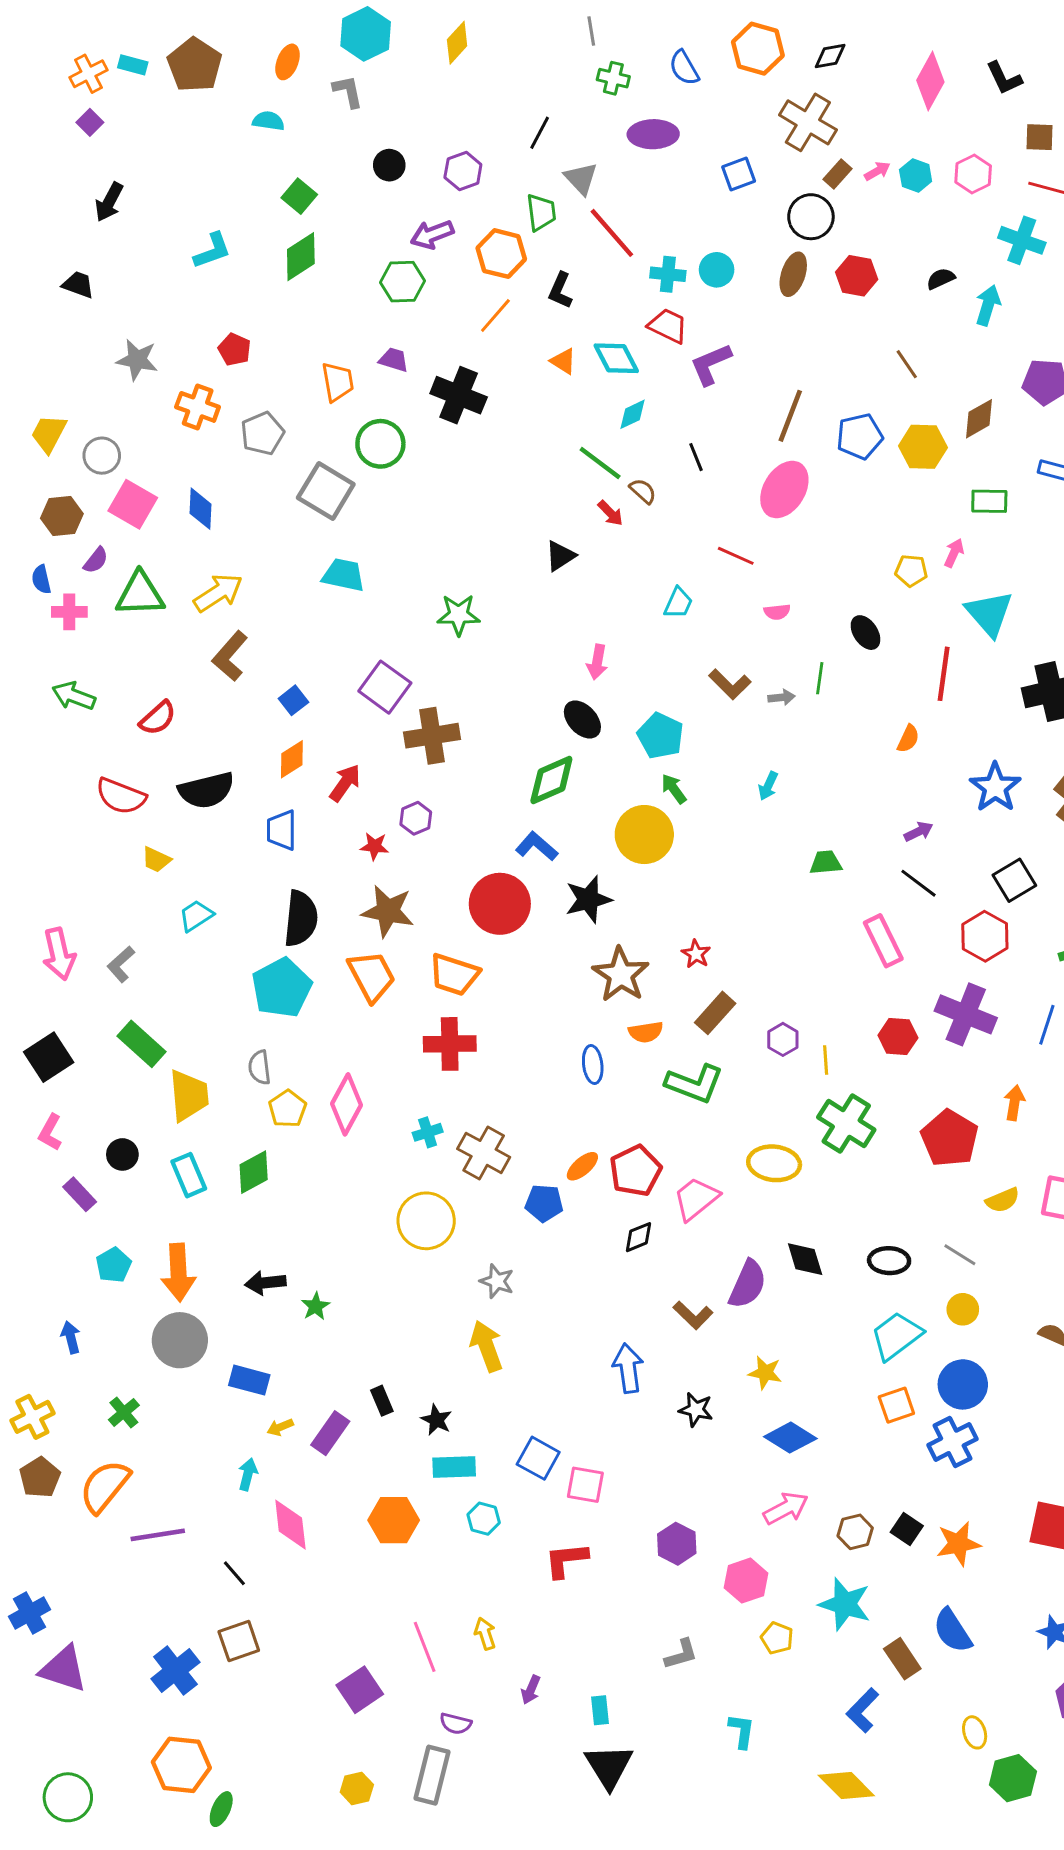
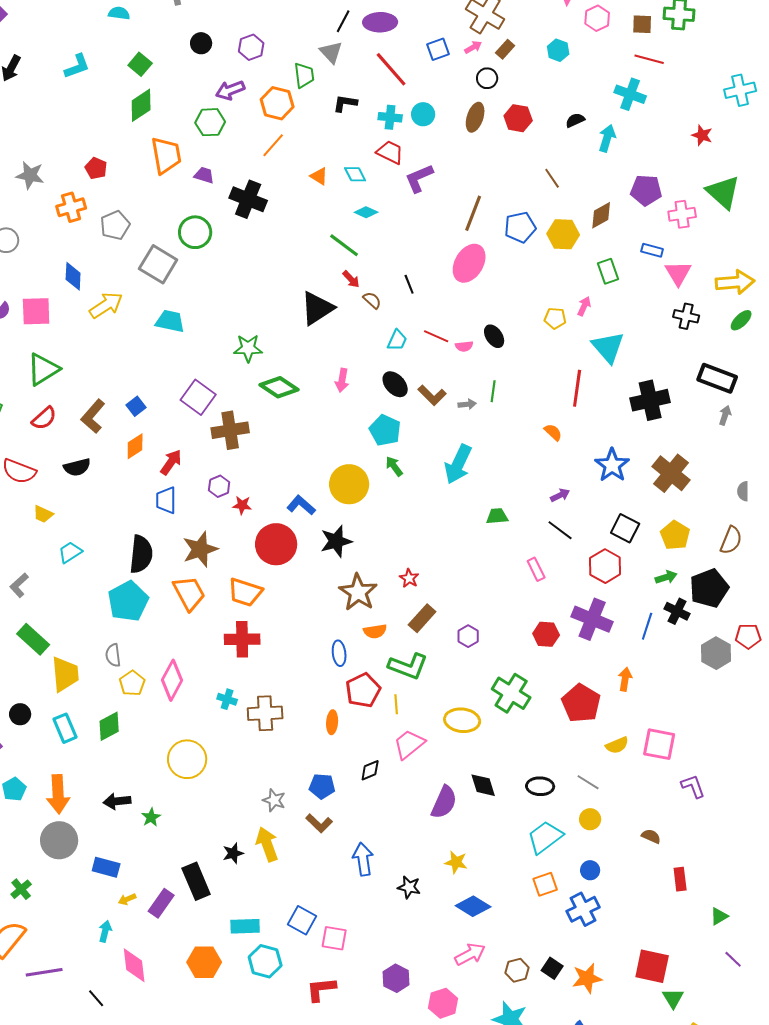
black line: (540, 133) -> (343, 21), moved
pink arrow: (877, 171) -> (473, 47), moved
pink hexagon: (973, 174) -> (597, 18), moved
black circle: (811, 217) -> (487, 78), size x0.7
red line: (612, 233) -> (391, 69), moved
cyan L-shape: (212, 251) -> (77, 66), moved
black L-shape: (560, 290) -> (345, 103), moved, turned 75
cyan diamond: (616, 358) -> (355, 174), size x0.7
orange trapezoid: (338, 382) -> (166, 155), moved, size x1.4
orange cross: (198, 407) -> (71, 207), turned -36
cyan diamond: (633, 414) -> (366, 212), turned 50
black line: (696, 457) -> (409, 284), moved
brown semicircle: (643, 491) -> (372, 300), moved
green rectangle: (989, 501) -> (608, 271), turned 70
pink square: (133, 504) -> (36, 311), moved, turned -32
black triangle: (560, 556) -> (317, 308), size x1.6
red line: (736, 556) -> (436, 336), moved
yellow arrow: (218, 593) -> (106, 305), moved
green triangle: (140, 594) -> (43, 369), moved, turned -30
black ellipse: (865, 633) -> (494, 336), moved
brown L-shape: (230, 656) -> (93, 416), moved
black ellipse: (582, 720) -> (395, 384), moved
orange semicircle: (908, 739) -> (553, 432), turned -72
green diamond: (551, 780) -> (279, 387), moved, turned 57
cyan arrow: (768, 786) -> (458, 464), size x2.0
black semicircle: (206, 790) -> (77, 467), size x0.7
blue trapezoid: (282, 830) -> (166, 500), moved
yellow circle: (644, 835) -> (349, 484), moved
red star: (375, 846) -> (242, 505), moved
black square: (1014, 880) -> (625, 528), turned -32
brown star: (388, 911) -> (200, 549), turned -30
pink rectangle: (883, 941) -> (536, 569), size x0.7
yellow line: (826, 1060) -> (396, 704), moved
cyan cross: (428, 1132) -> (227, 699), turned 36
brown cross: (484, 1153) -> (265, 713), turned -32
orange ellipse: (582, 1166) -> (332, 722), turned -45
red pentagon: (635, 1171) -> (363, 690), moved
blue pentagon: (544, 1203) -> (322, 786), moved
yellow circle: (426, 1221) -> (187, 759), moved
brown L-shape: (693, 1315) -> (319, 823), moved
blue circle: (963, 1384) -> (590, 870), size x0.6
black rectangle: (382, 1401) -> (196, 881), size x1.8
black star: (436, 1420) -> (233, 853), moved, turned 30
cyan hexagon: (484, 1519) -> (265, 961), size x1.5

